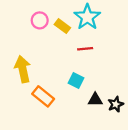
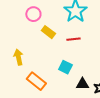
yellow rectangle: (62, 26) -> (48, 32), moved
yellow arrow: (23, 69) -> (18, 57), size x0.7

